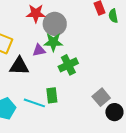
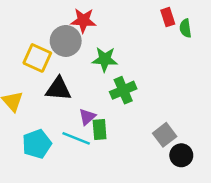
gray circle: (55, 24) -> (66, 41), moved
purple triangle: (39, 50) -> (87, 117), moved, turned -32

